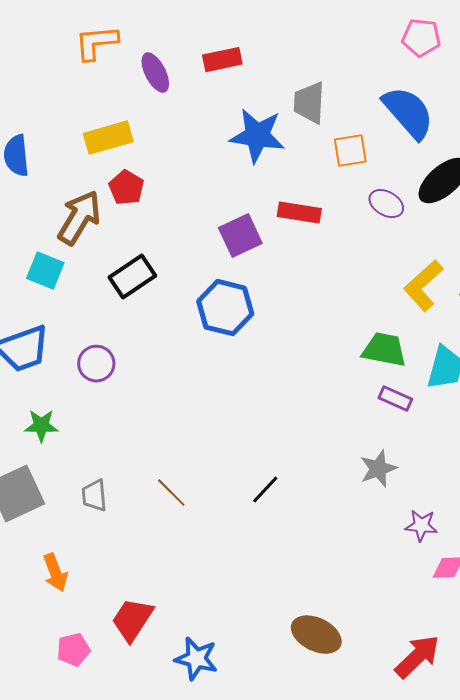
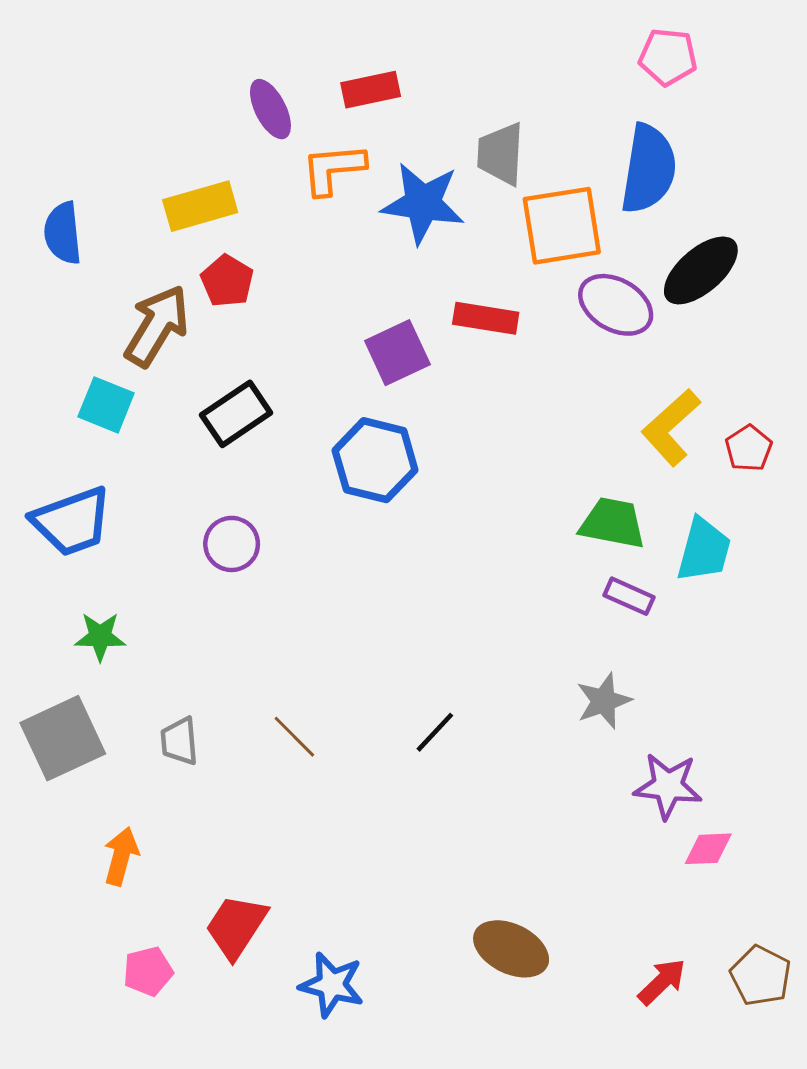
orange L-shape: (96, 43) -> (333, 169), moved
blue semicircle: (408, 113) -> (649, 169), turned 50
orange square: (350, 151) -> (562, 226), size x1.6
purple ellipse: (386, 204) -> (616, 305), size x1.4
purple circle: (96, 364) -> (232, 544), moved
purple star: (421, 526) -> (668, 786), size x1.4
orange arrow: (55, 573) -> (121, 856), turned -144
red arrow: (417, 657) -> (662, 982), size x0.7

